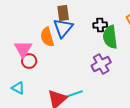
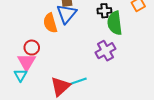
pink triangle: (23, 49) -> (27, 62), moved
cyan triangle: (18, 88) -> (20, 75), turned 32

